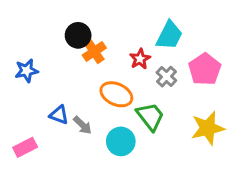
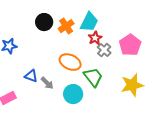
cyan trapezoid: (169, 35) -> (89, 22), moved
orange cross: (94, 52) -> (66, 26), moved
red star: (140, 59) -> (95, 38), moved

